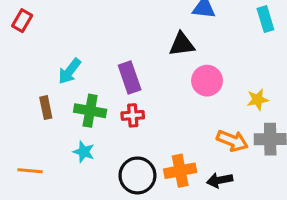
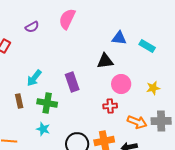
cyan rectangle: (265, 19) -> (147, 46), moved, turned -42
yellow star: (258, 100) -> (153, 88), moved
red cross: (133, 115) -> (110, 106), moved

